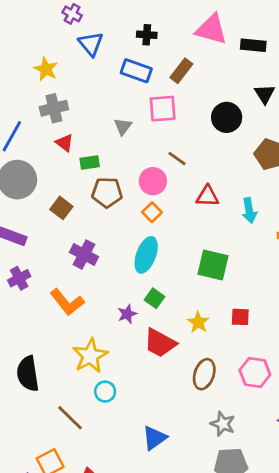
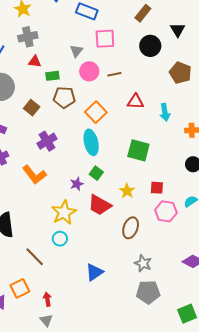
brown rectangle: (181, 71) -> (143, 13), moved
red triangle: (64, 143) -> (35, 62), turned -32
brown line: (177, 159) -> (114, 74), turned -48
pink circle: (153, 181) -> (89, 71), moved
orange square: (152, 212) -> (96, 112), size x1.5
purple cross: (84, 255) -> (47, 141), turned 30
cyan ellipse: (146, 255) -> (91, 142), turned -35
yellow star: (90, 356) -> (64, 212), moved
pink hexagon: (255, 372) -> (166, 211), moved

